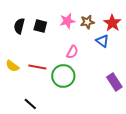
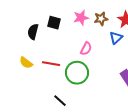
black semicircle: (19, 26) -> (33, 32), moved
blue triangle: (102, 41) -> (116, 38), turned 40
black line: (30, 104) -> (60, 101), moved

